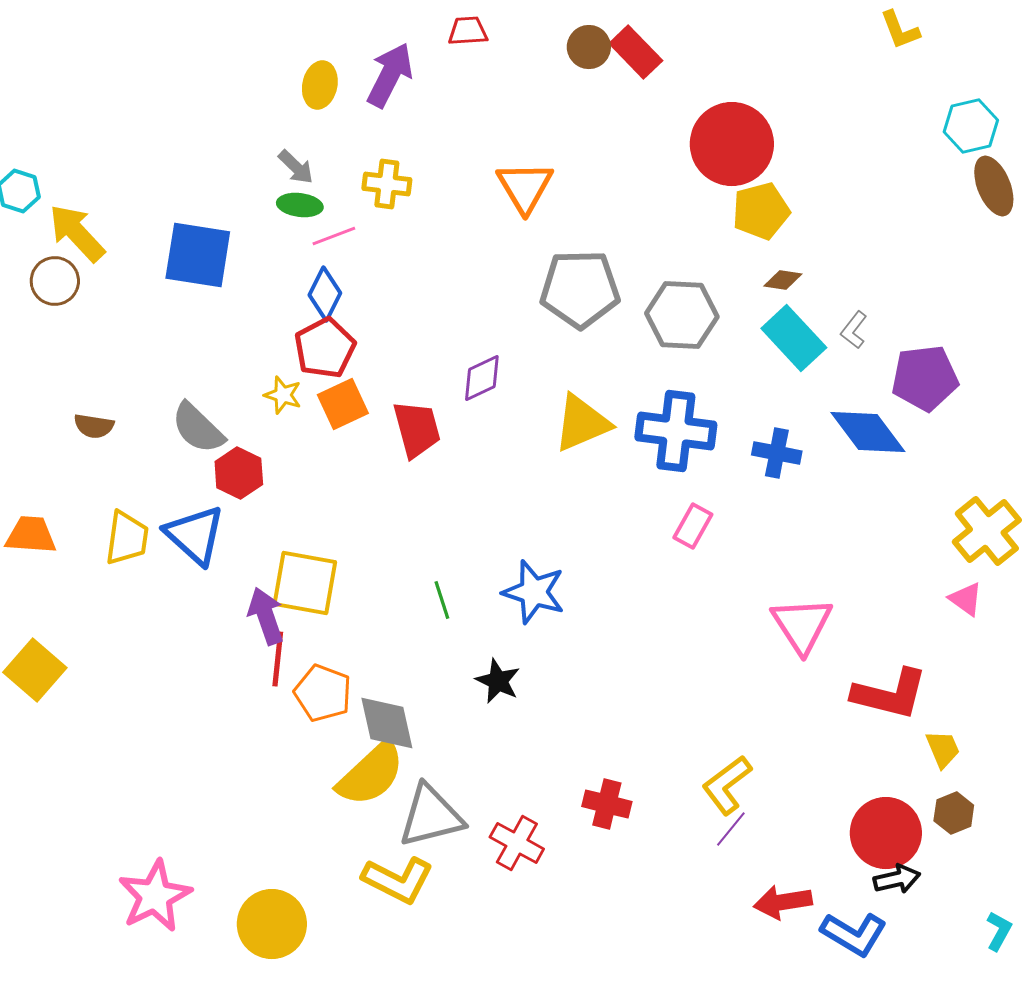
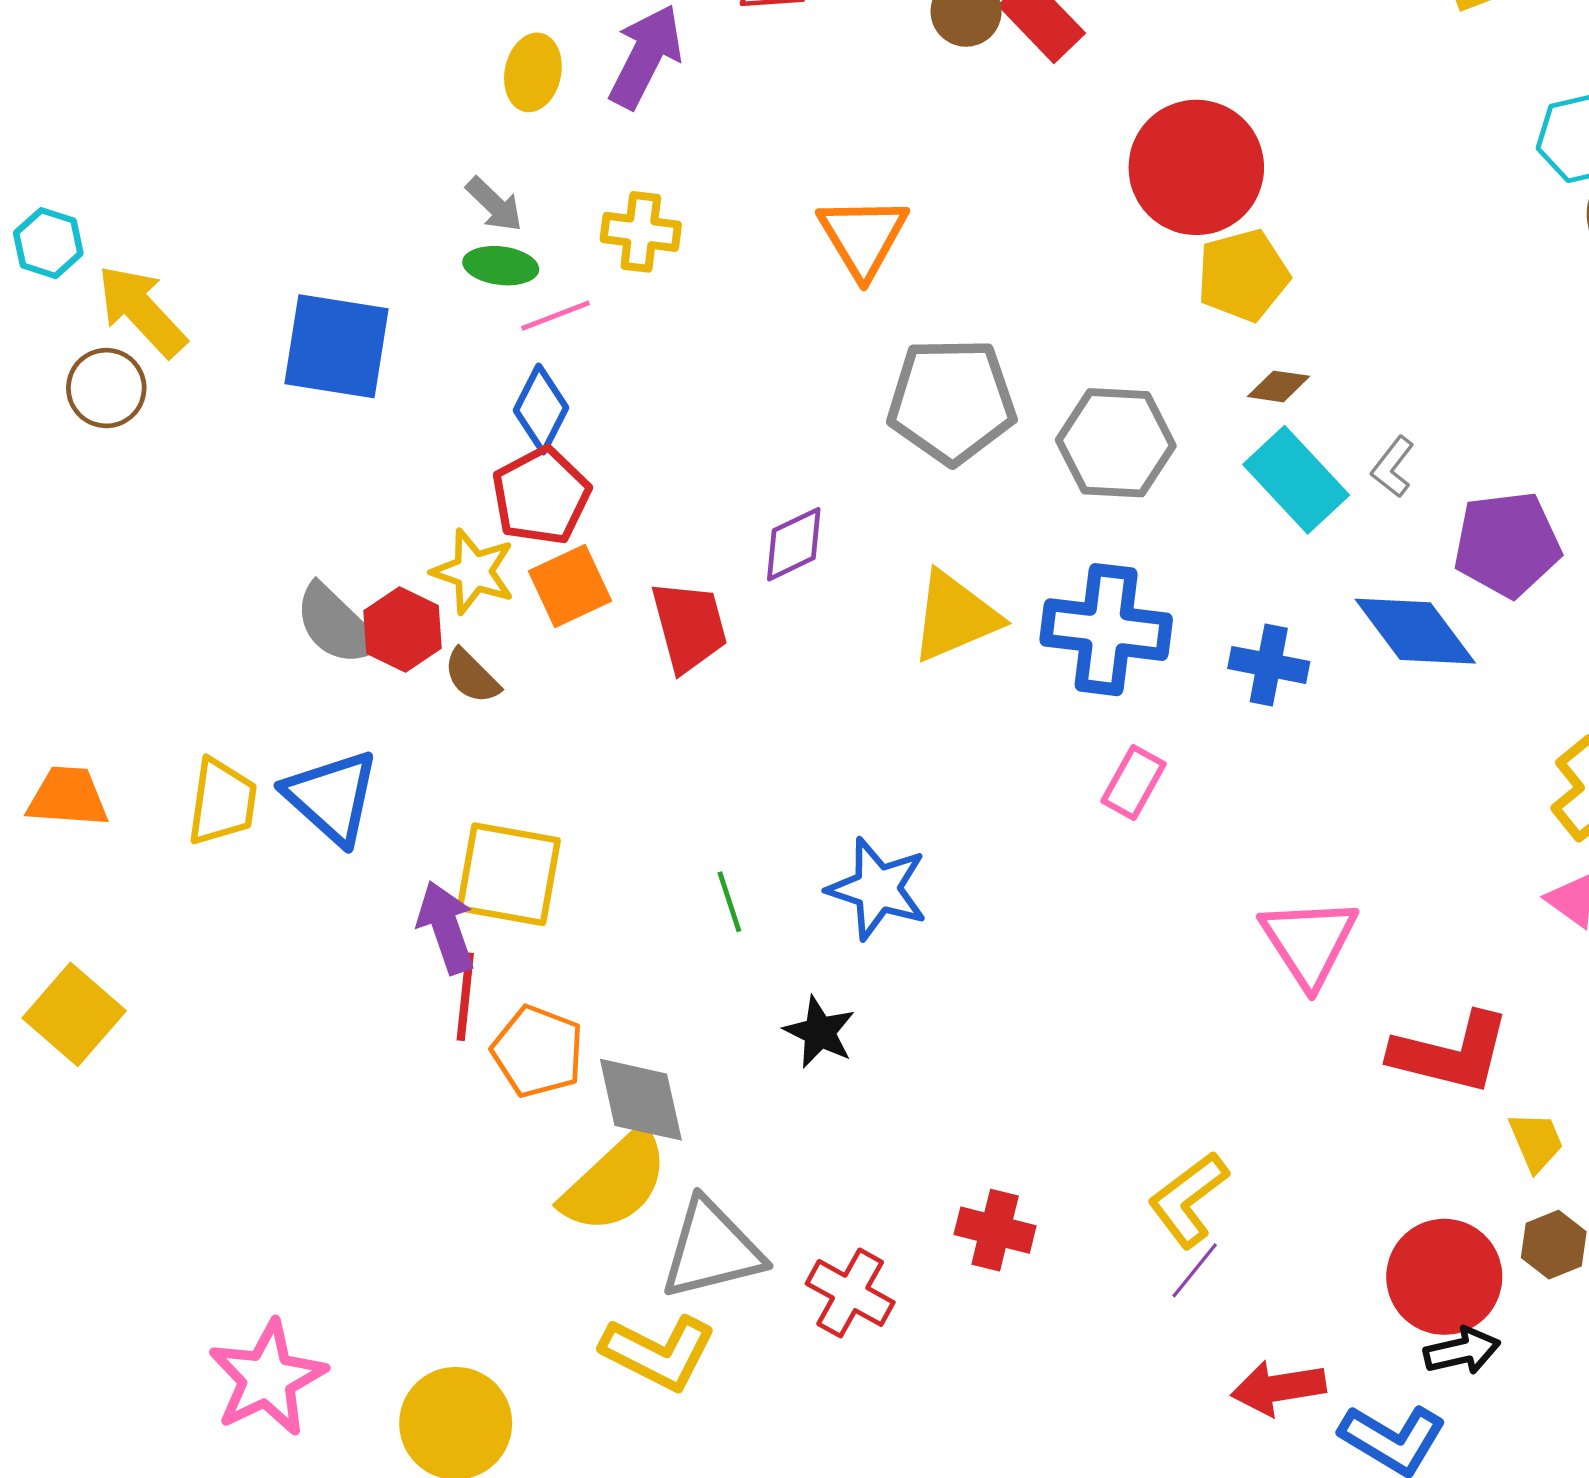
yellow star: (283, 395) -> (473, 572), size x1.4
brown semicircle: (94, 426) -> (472, 676), moved, turned 36
red hexagon: (239, 473) -> (403, 630), moved

